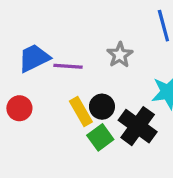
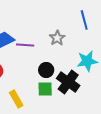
yellow rectangle: (81, 111) -> (16, 99), moved
green square: (100, 137) -> (45, 89), turned 35

